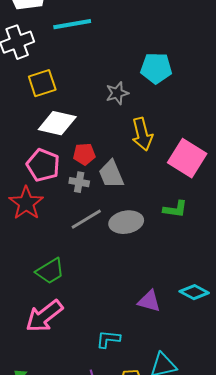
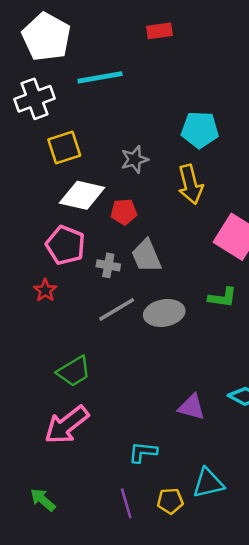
gray star: (117, 93) -> (134, 159), moved
yellow arrow: (142, 134) -> (190, 184), moved
red pentagon: (84, 154) -> (124, 212), moved
red star: (26, 203) -> (45, 290), size x0.6

